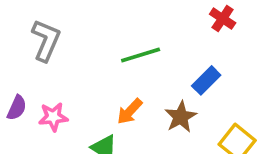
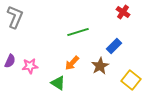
gray L-shape: (46, 40) -> (15, 17), moved

